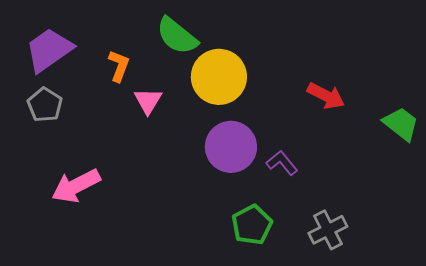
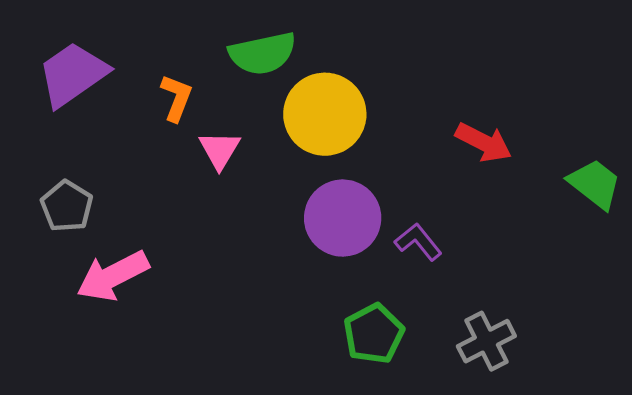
green semicircle: (177, 36) -> (263, 53), turned -51
gray pentagon: (45, 105) -> (67, 206), moved

